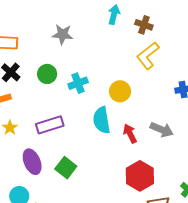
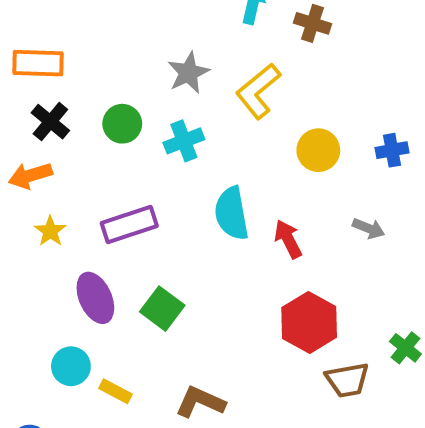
gray star: (62, 34) -> (188, 73), moved, turned -30
yellow L-shape: (148, 56) -> (258, 91), moved
yellow circle: (120, 91) -> (318, 150), moved
gray arrow: (162, 130) -> (369, 228), moved, size x0.7

